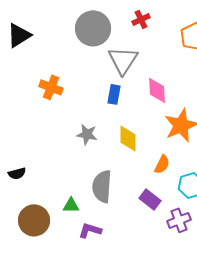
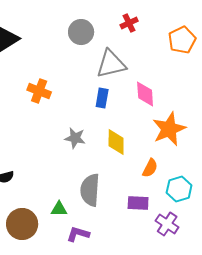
gray circle: (93, 28) -> (81, 32), size x0.7
gray triangle: (123, 60) -> (111, 64), turned 44
purple rectangle: (150, 199) -> (138, 203), turned -35
purple cross: (179, 220) -> (167, 224), turned -35

